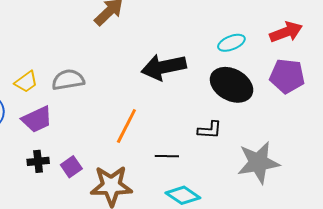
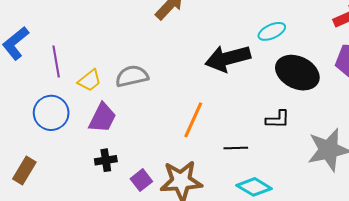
cyan ellipse: (231, 43) -> (272, 31), moved
purple trapezoid: (37, 119) -> (102, 118), turned -36
purple square: (71, 167) -> (141, 180), moved

